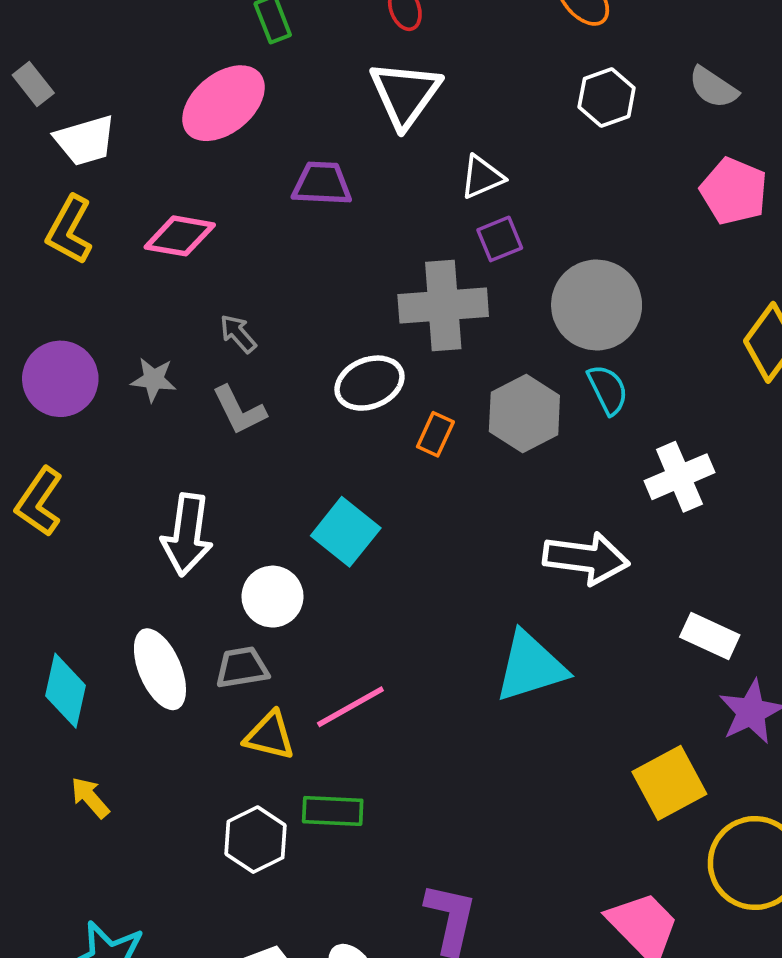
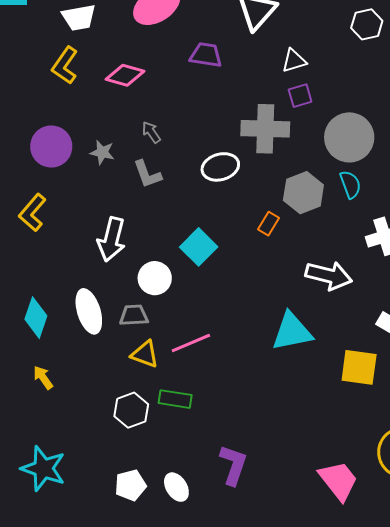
orange rectangle: (435, 434) -> (269, 224), moved
yellow square: (669, 783) -> (359, 367), moved, turned 30

